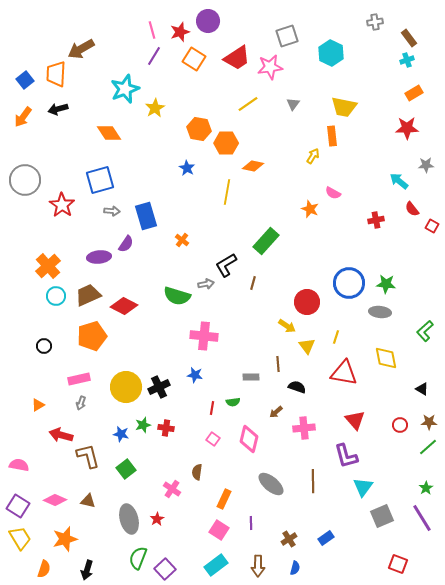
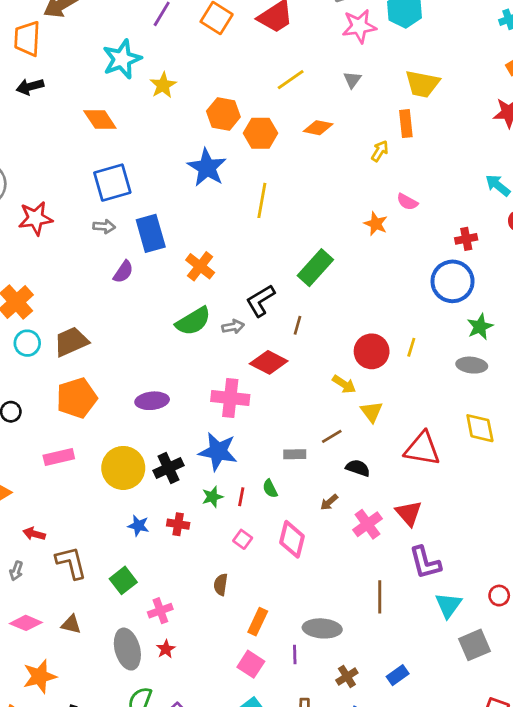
pink star: (270, 67) -> (359, 26), moved
orange diamond: (253, 166) -> (318, 128), moved
blue star: (187, 168) -> (207, 168), size x1.8
blue square: (100, 180) -> (112, 183), moved
red star: (62, 205) -> (35, 218), turned 30
orange cross: (182, 240) -> (200, 266), size x1.5
purple ellipse: (99, 257) -> (152, 401), moved
blue circle: (349, 283) -> (453, 281), moved
green star: (386, 284) -> (480, 327), turned -30
green semicircle: (177, 296) -> (193, 321), moved, turned -48
red diamond: (124, 306) -> (269, 362), moved
yellow line: (336, 337) -> (411, 347), moved
brown line: (278, 364) -> (332, 436), turned 63
blue star: (195, 375) -> (218, 451), size x1.8
green semicircle: (233, 402) -> (270, 489), turned 72
gray arrow: (81, 403) -> (16, 571), moved
red triangle: (355, 420) -> (409, 513), moved
green star: (143, 425) -> (212, 497), moved
red circle: (400, 425) -> (499, 596), moved
pink cross: (304, 428) -> (367, 524), turned -30
blue star: (121, 434) -> (138, 526), moved
red arrow: (61, 435) -> (34, 534), size x0.7
gray ellipse: (271, 484) -> (322, 628), moved, turned -36
pink cross: (172, 489) -> (160, 611), moved, turned 36

